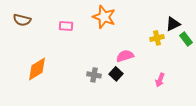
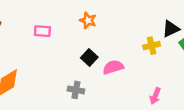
orange star: (104, 17) -> (88, 20), size x0.6
black square: (116, 74) -> (89, 58), moved

